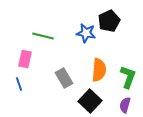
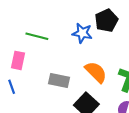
orange semicircle: (99, 70) -> (96, 72), turned -50
gray rectangle: (64, 78) -> (59, 80), turned -48

